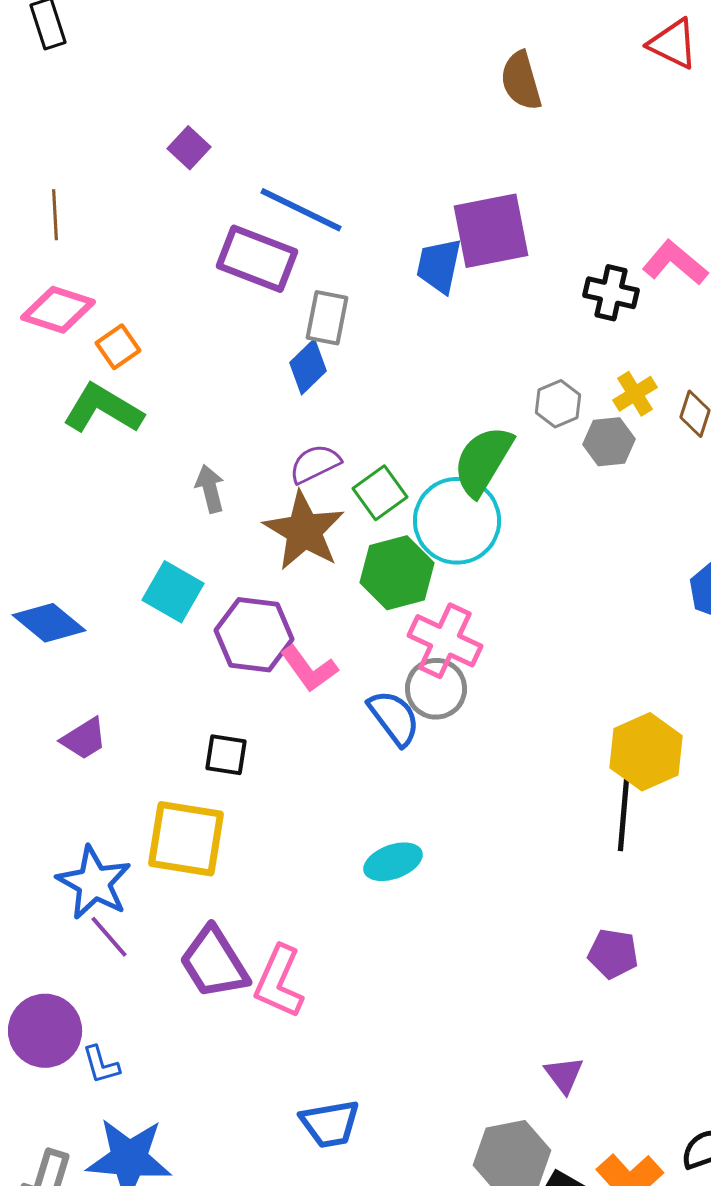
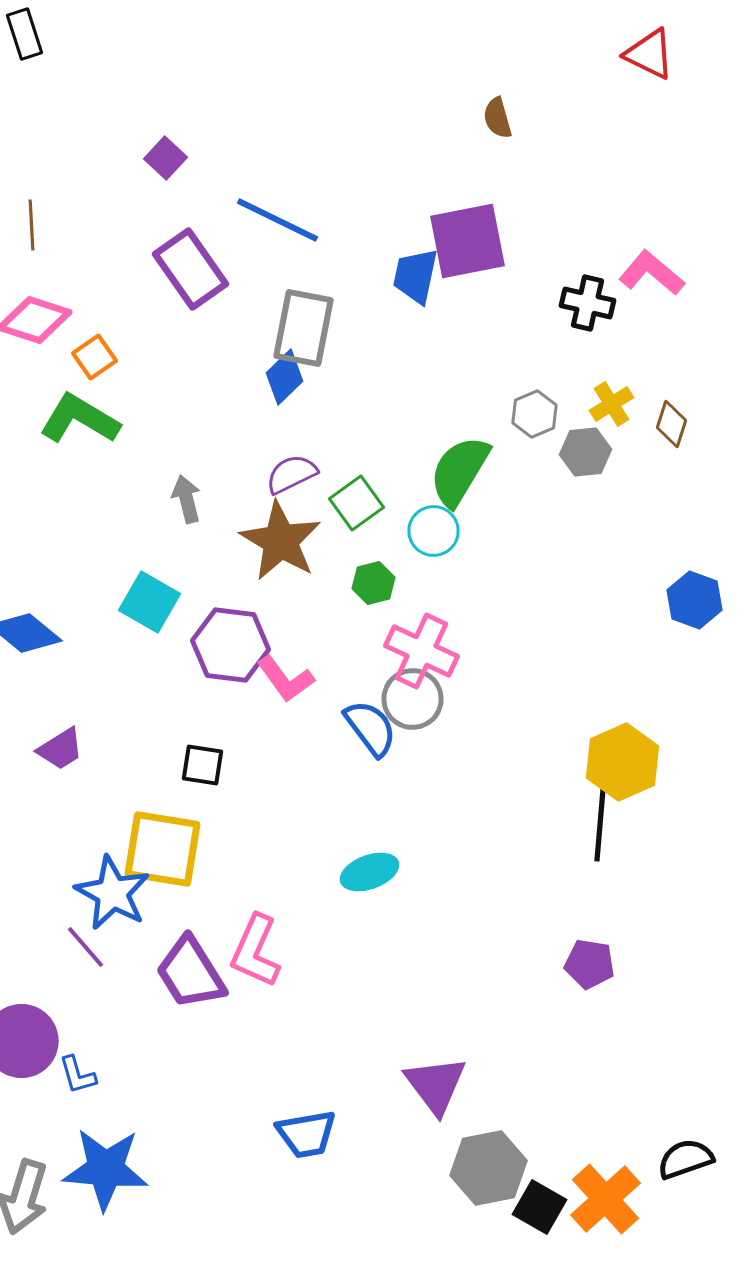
brown semicircle: (521, 81) -> (498, 118), moved, size x0.7
purple rectangle: (257, 259) -> (190, 269), moved, turned 34
gray rectangle: (327, 318) -> (304, 328), size x1.4
cyan circle: (457, 521) -> (434, 531), size x0.6
green hexagon: (397, 573) -> (374, 583), size x0.6
blue star: (94, 883) -> (112, 893), moved
pink L-shape: (279, 982) -> (256, 951), moved
purple triangle: (564, 1075) -> (436, 1085), moved, size x1.6

